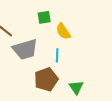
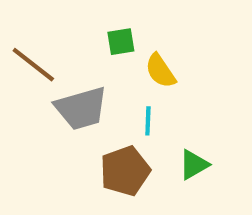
green triangle: (76, 87) -> (194, 165), moved, turned 35

